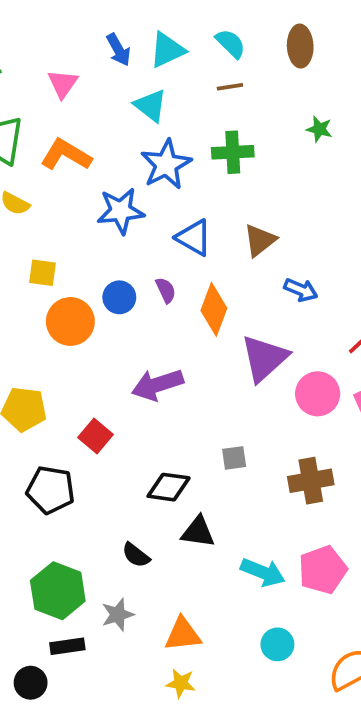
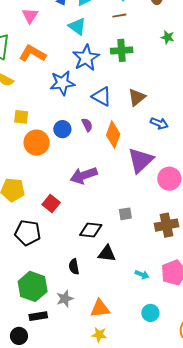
black semicircle: (136, 555) -> (74, 267), turned 42
cyan arrow: (263, 572) -> (142, 275), size x0.6

